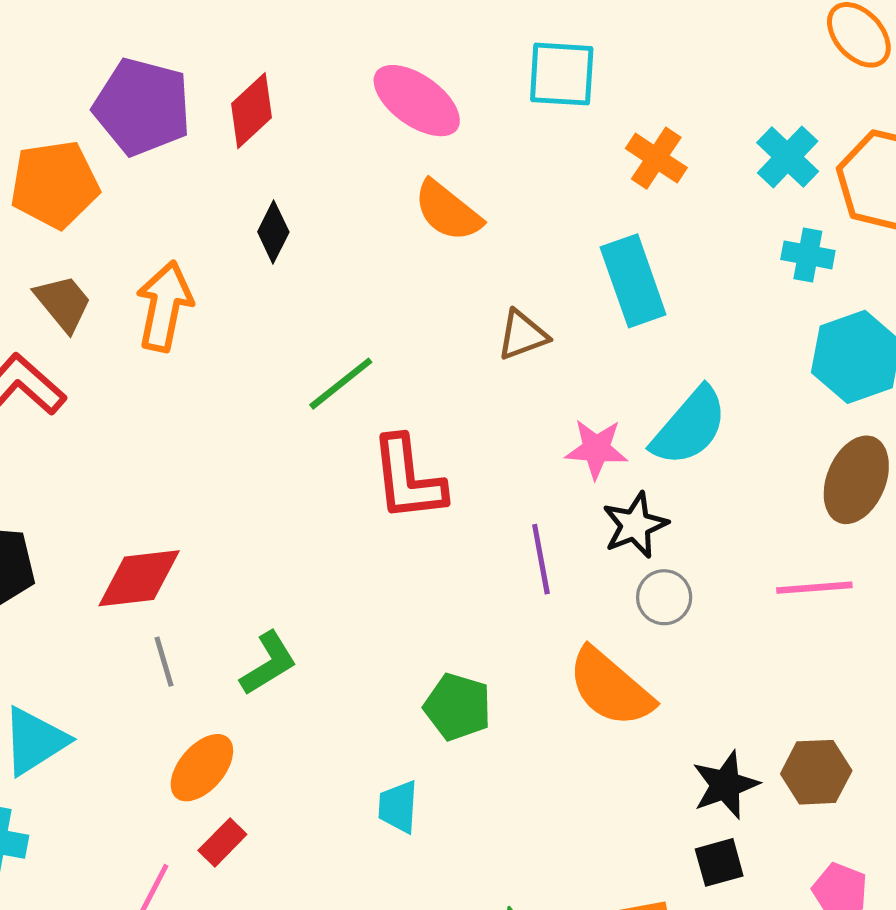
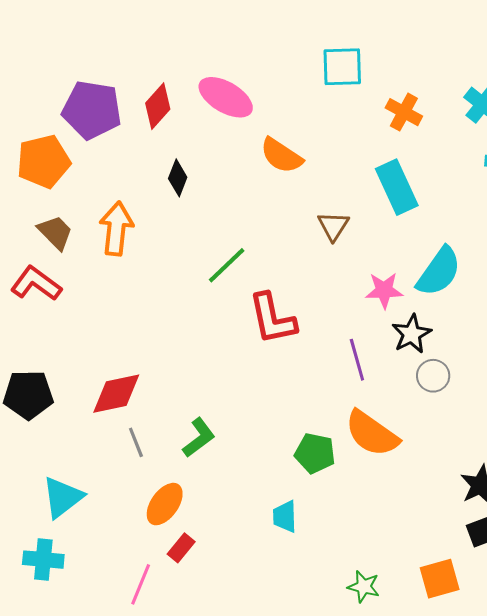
pink ellipse: (417, 101) -> (226, 97), moved
brown triangle: (522, 335) -> (333, 226), turned -32
orange semicircle: (610, 688) -> (372, 433), moved

